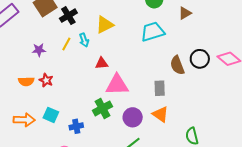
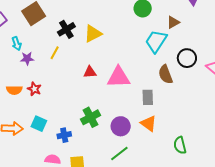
black cross: (68, 16) -> (66, 29), moved
cyan trapezoid: (153, 32) -> (156, 41), moved, turned -40
cyan arrow: (84, 40) -> (17, 44), moved
black circle: (200, 59) -> (187, 58), moved
pink triangle: (117, 85) -> (119, 77), moved

